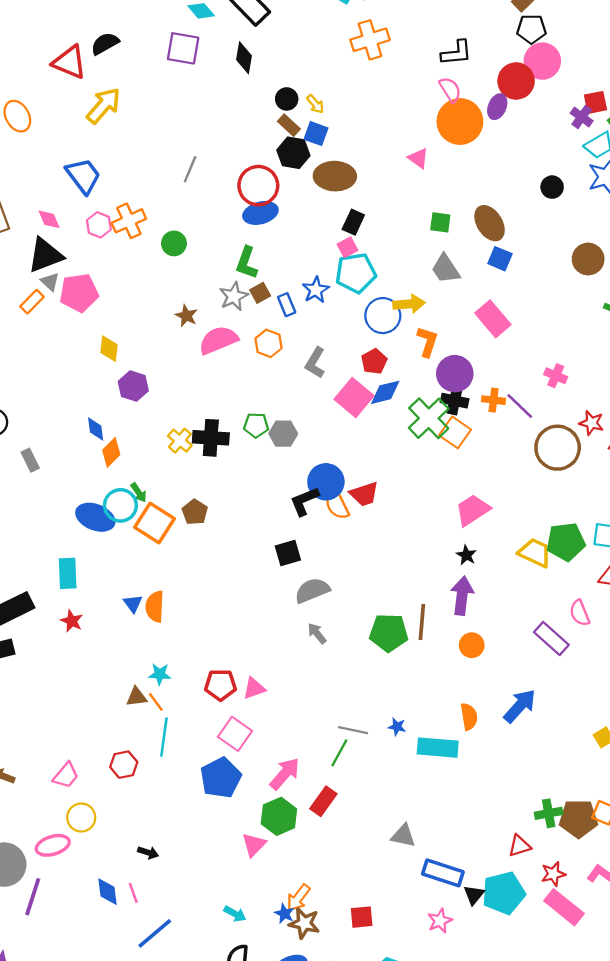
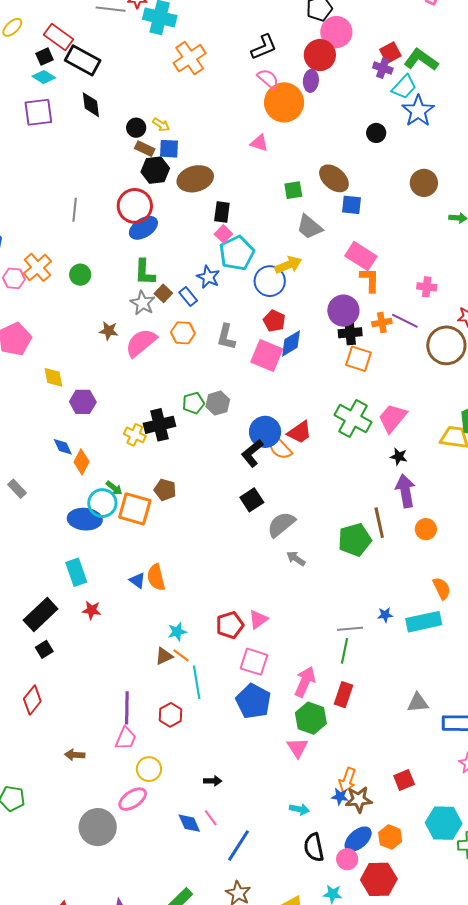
orange L-shape: (427, 342) -> (370, 280), moved
green cross: (429, 418) -> (353, 418), moved
purple line: (33, 897) -> (127, 708), moved

